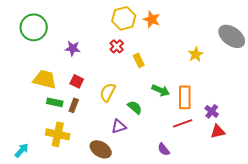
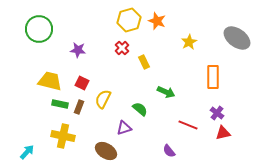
yellow star: (196, 54) -> (189, 42), moved
yellow semicircle: (108, 92) -> (103, 99), moved
orange rectangle: (185, 97) -> (213, 77), moved
red line: (183, 123) -> (188, 125), turned 42

